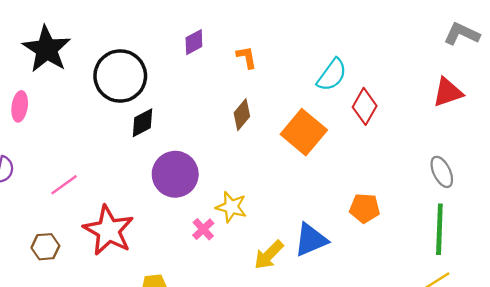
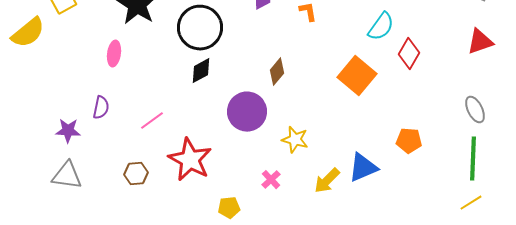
brown diamond: (242, 115) -> (277, 72), moved
black diamond: (142, 123) -> (201, 71), moved
pink cross: (203, 229) -> (271, 180), moved

